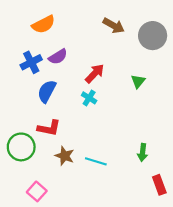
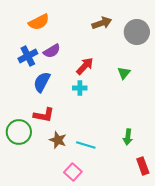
brown arrow: (114, 26) -> (102, 23), turned -48
cyan cross: (89, 98) -> (80, 88), turned -32
pink square: (37, 191) -> (73, 172), moved

